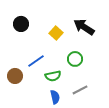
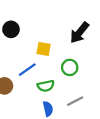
black arrow: (84, 27) -> (79, 33), turned -85
yellow square: (56, 33) -> (44, 49), moved, turned -32

